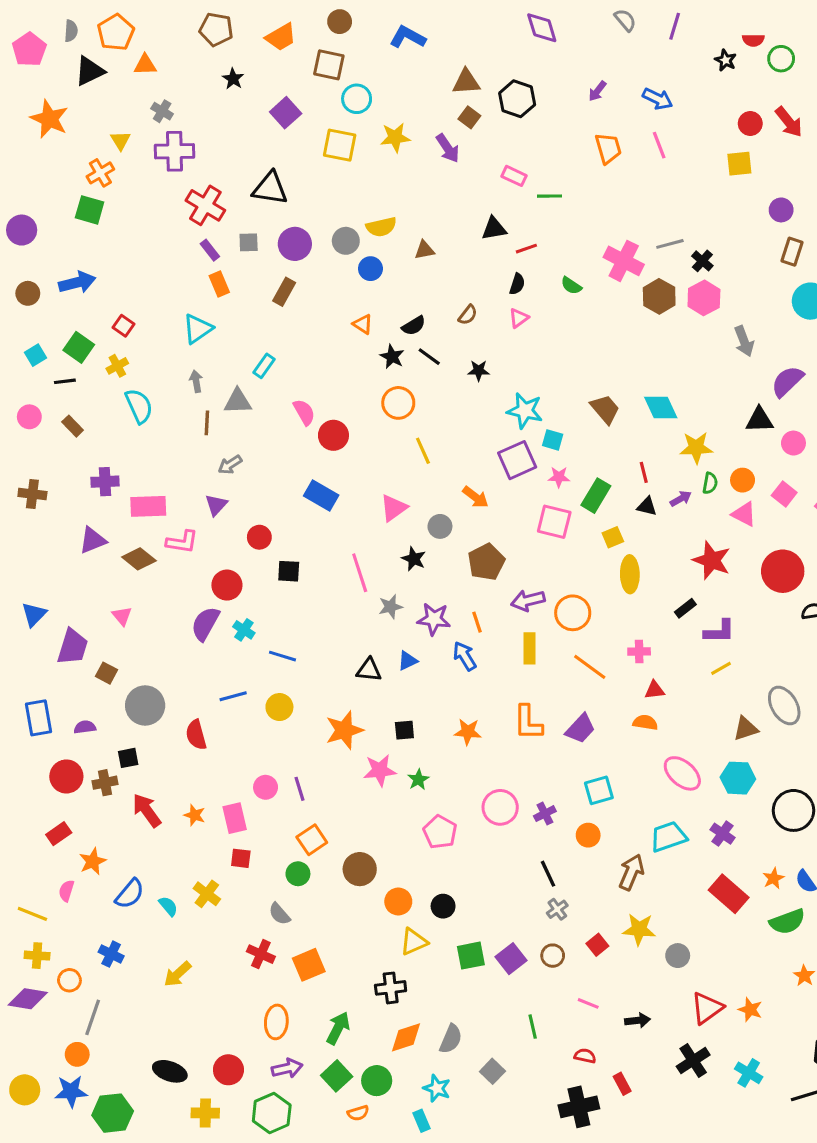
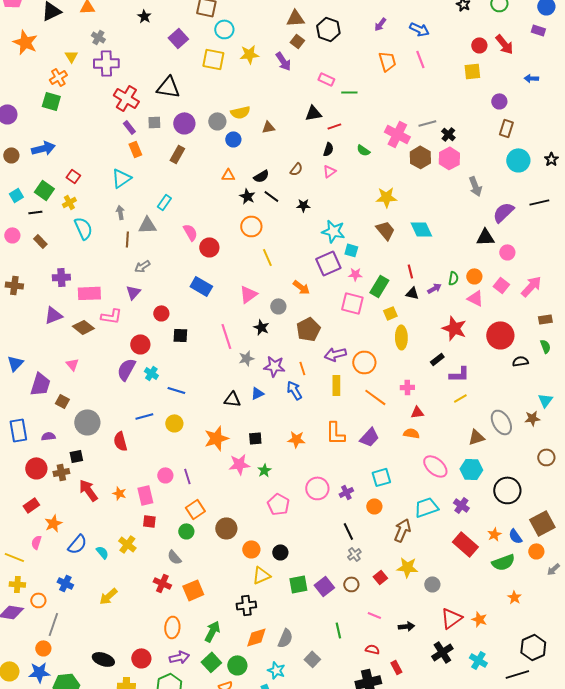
orange triangle: (363, 324) -> (228, 175), turned -32
yellow star: (696, 448) -> (386, 197), moved

